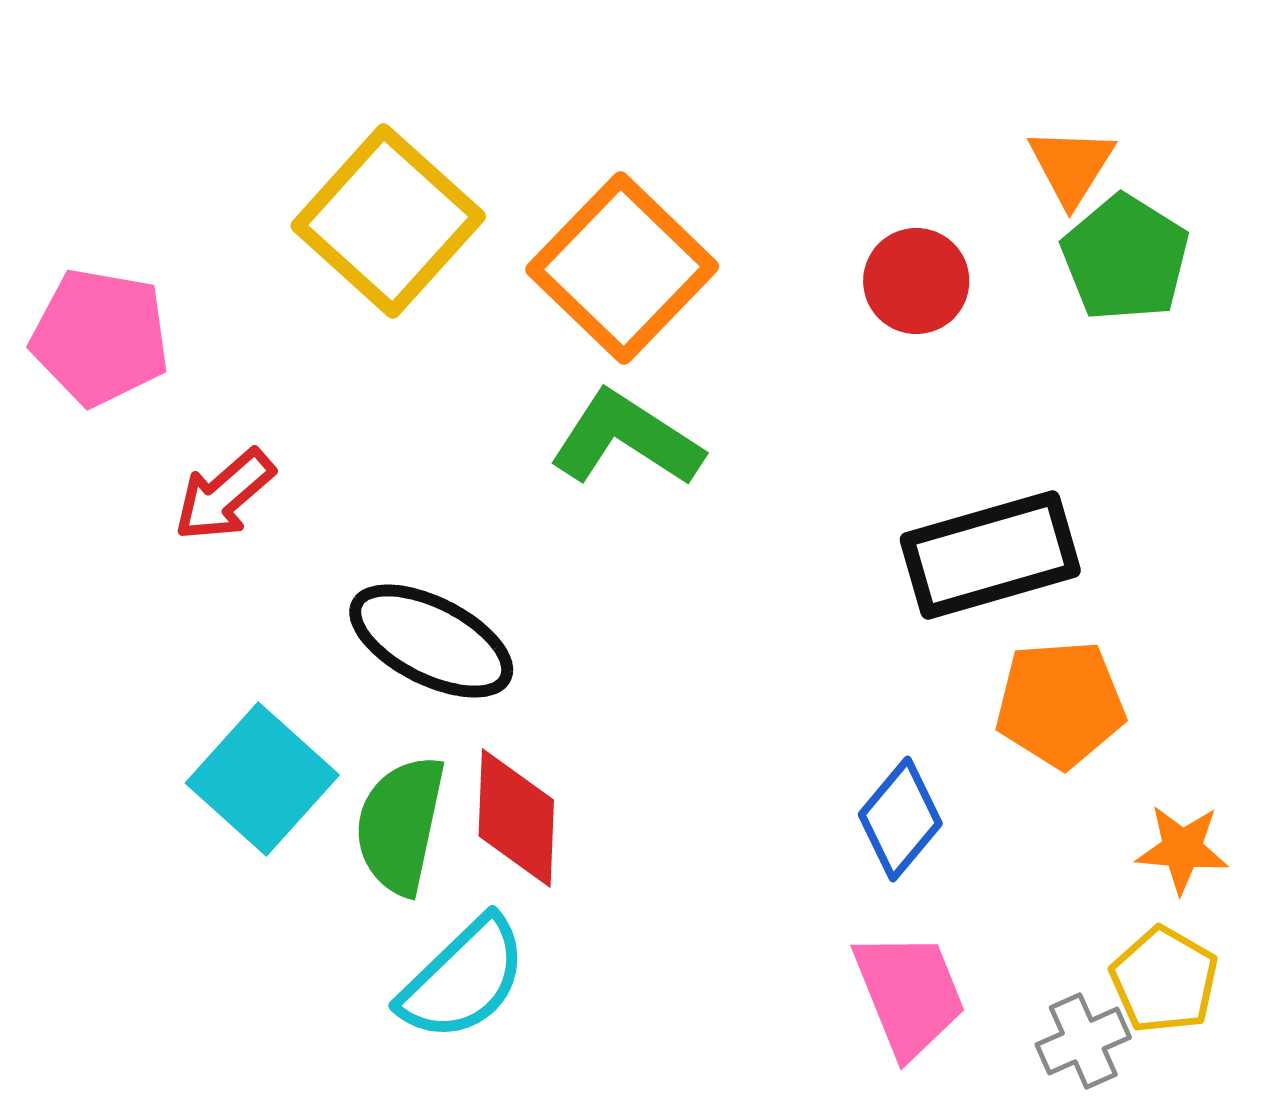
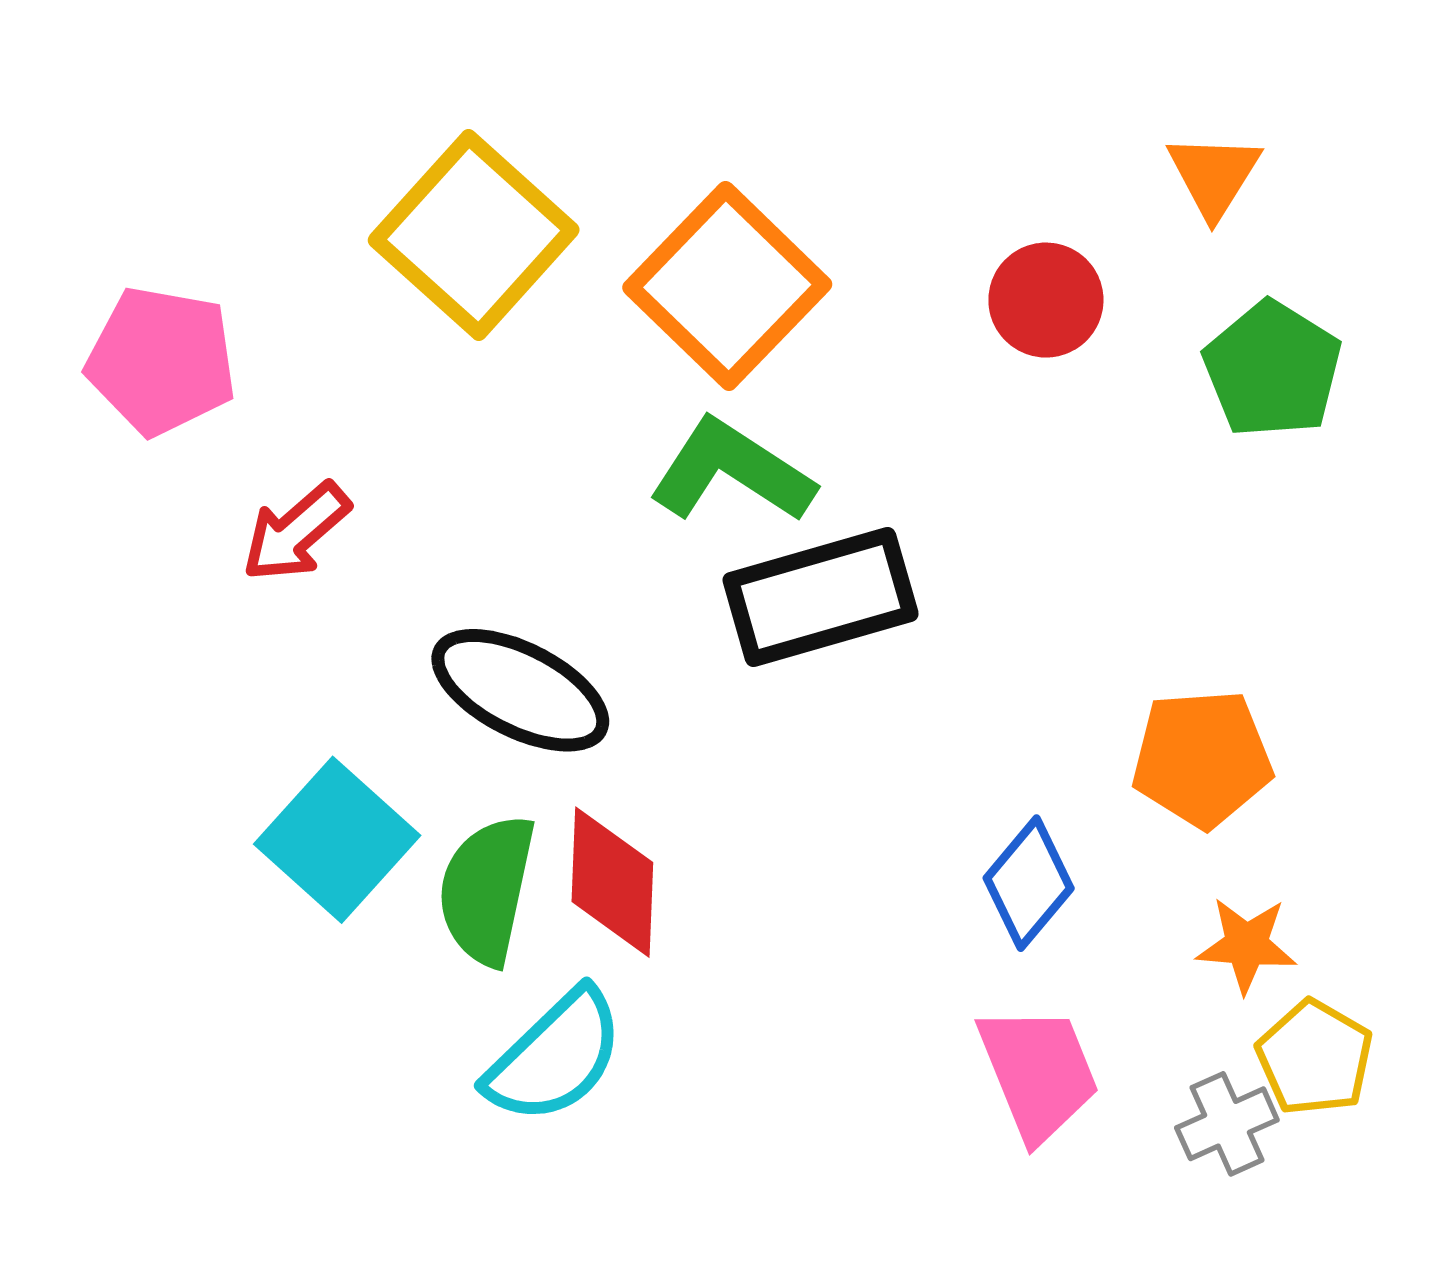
green pentagon: (1125, 258) -> (1272, 369), moved
black rectangle: (990, 555) -> (821, 597), moved
orange star: (1182, 849) -> (1246, 945), moved

